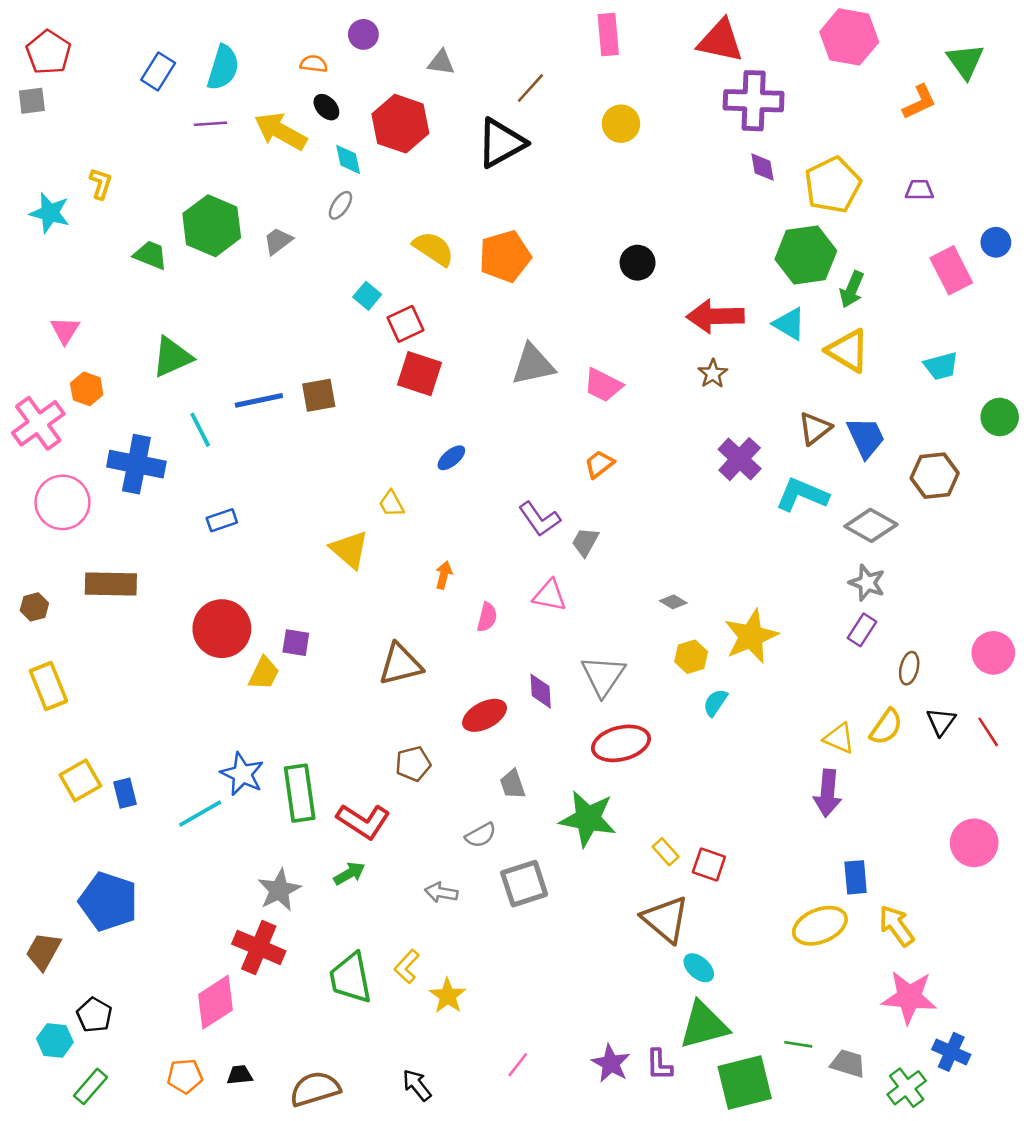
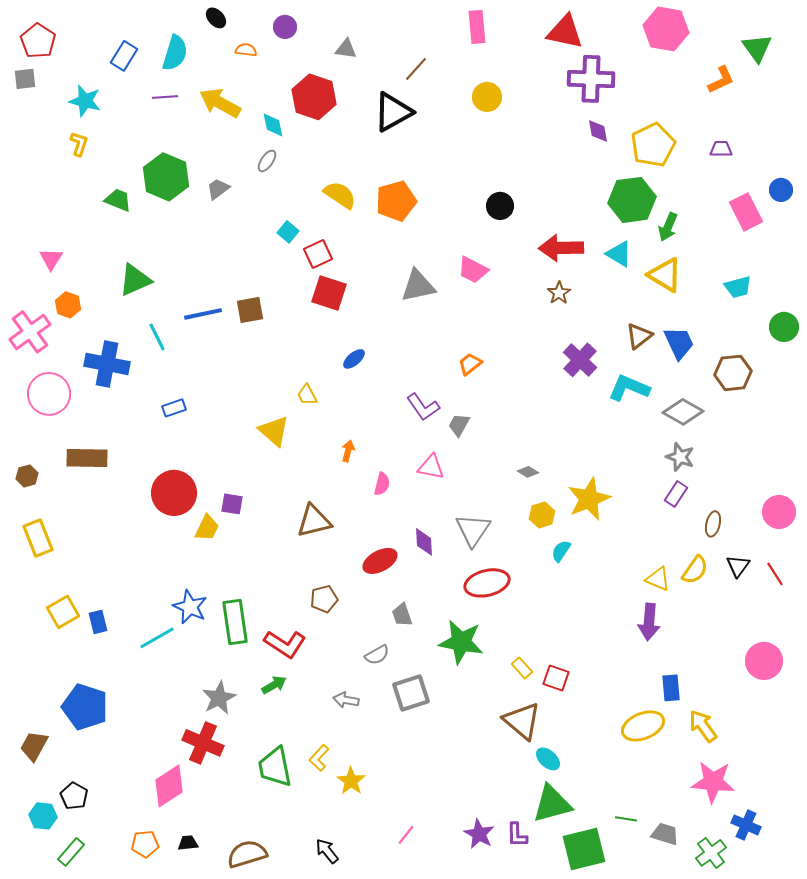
black ellipse: (326, 107) -> (216, 18), moved
cyan star: (50, 213) -> (85, 101), moved
pink trapezoid: (603, 385) -> (473, 270), moved

